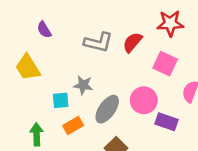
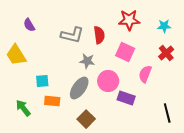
red semicircle: (132, 42) -> (99, 35), turned 132
gray star: (83, 85) -> (87, 61), moved
orange rectangle: (73, 125) -> (52, 101), turned 35
green arrow: (37, 134) -> (23, 108), turned -36

